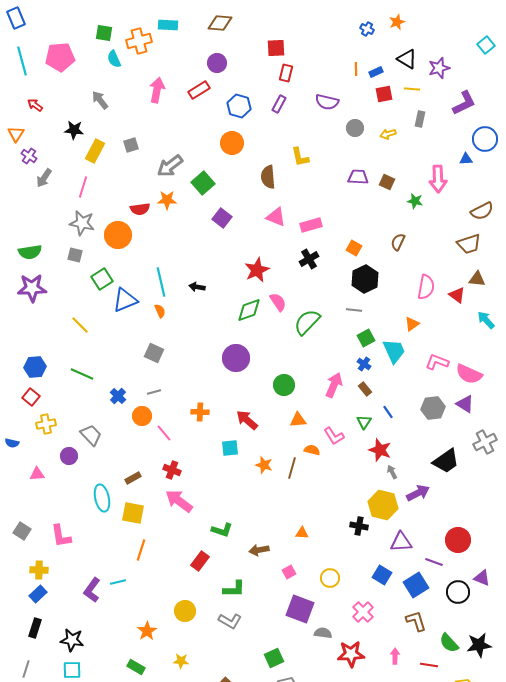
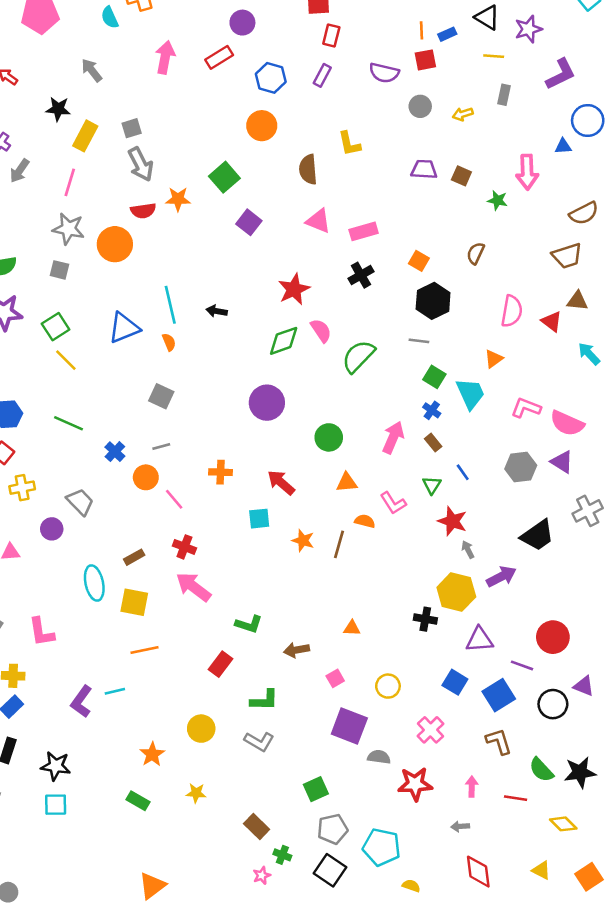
red square: (384, 94) -> (425, 60), moved
gray arrow: (170, 166) -> (141, 164), moved, turned -80
green square: (102, 279) -> (56, 327), moved
green square: (366, 338) -> (434, 377), turned -30
orange line: (141, 550) -> (145, 650), turned 60

